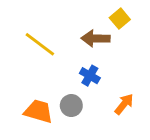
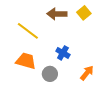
brown arrow: (96, 39) -> (57, 14), moved
orange trapezoid: (38, 111) -> (26, 61), moved

